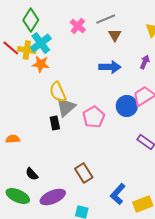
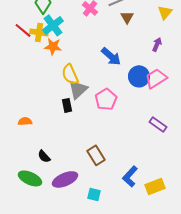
blue arrow: (110, 67) -> (111, 56), moved, turned 40
blue circle: (127, 106) -> (139, 76), moved

